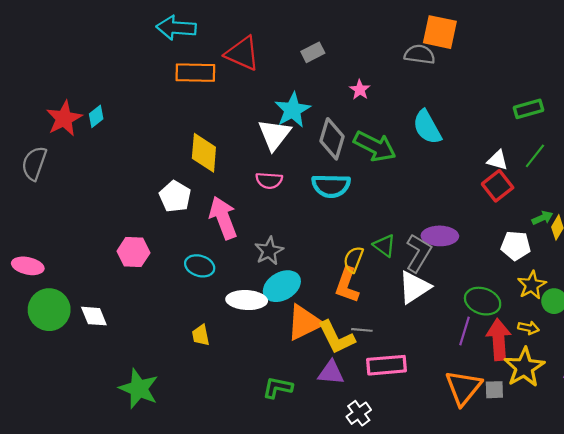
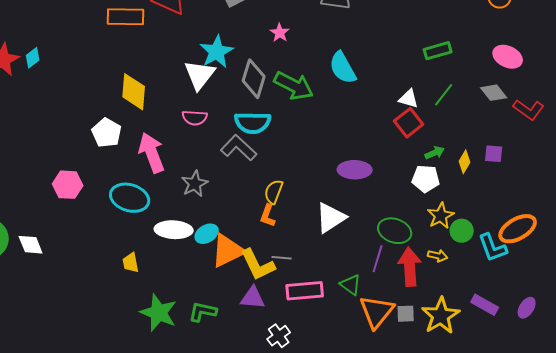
green arrow: (542, 218) -> (435, 153), moved
green triangle: (384, 246) -> (351, 285), moved
gray L-shape: (419, 253) -> (239, 148), moved, turned -78
cyan ellipse: (200, 266) -> (130, 198), size x1.4
orange L-shape: (347, 285) -> (268, 216), size x0.7
cyan ellipse: (282, 286) -> (207, 234), moved, size x0.7
yellow star: (524, 367) -> (441, 316), moved
green star: (139, 389) -> (159, 313), moved

